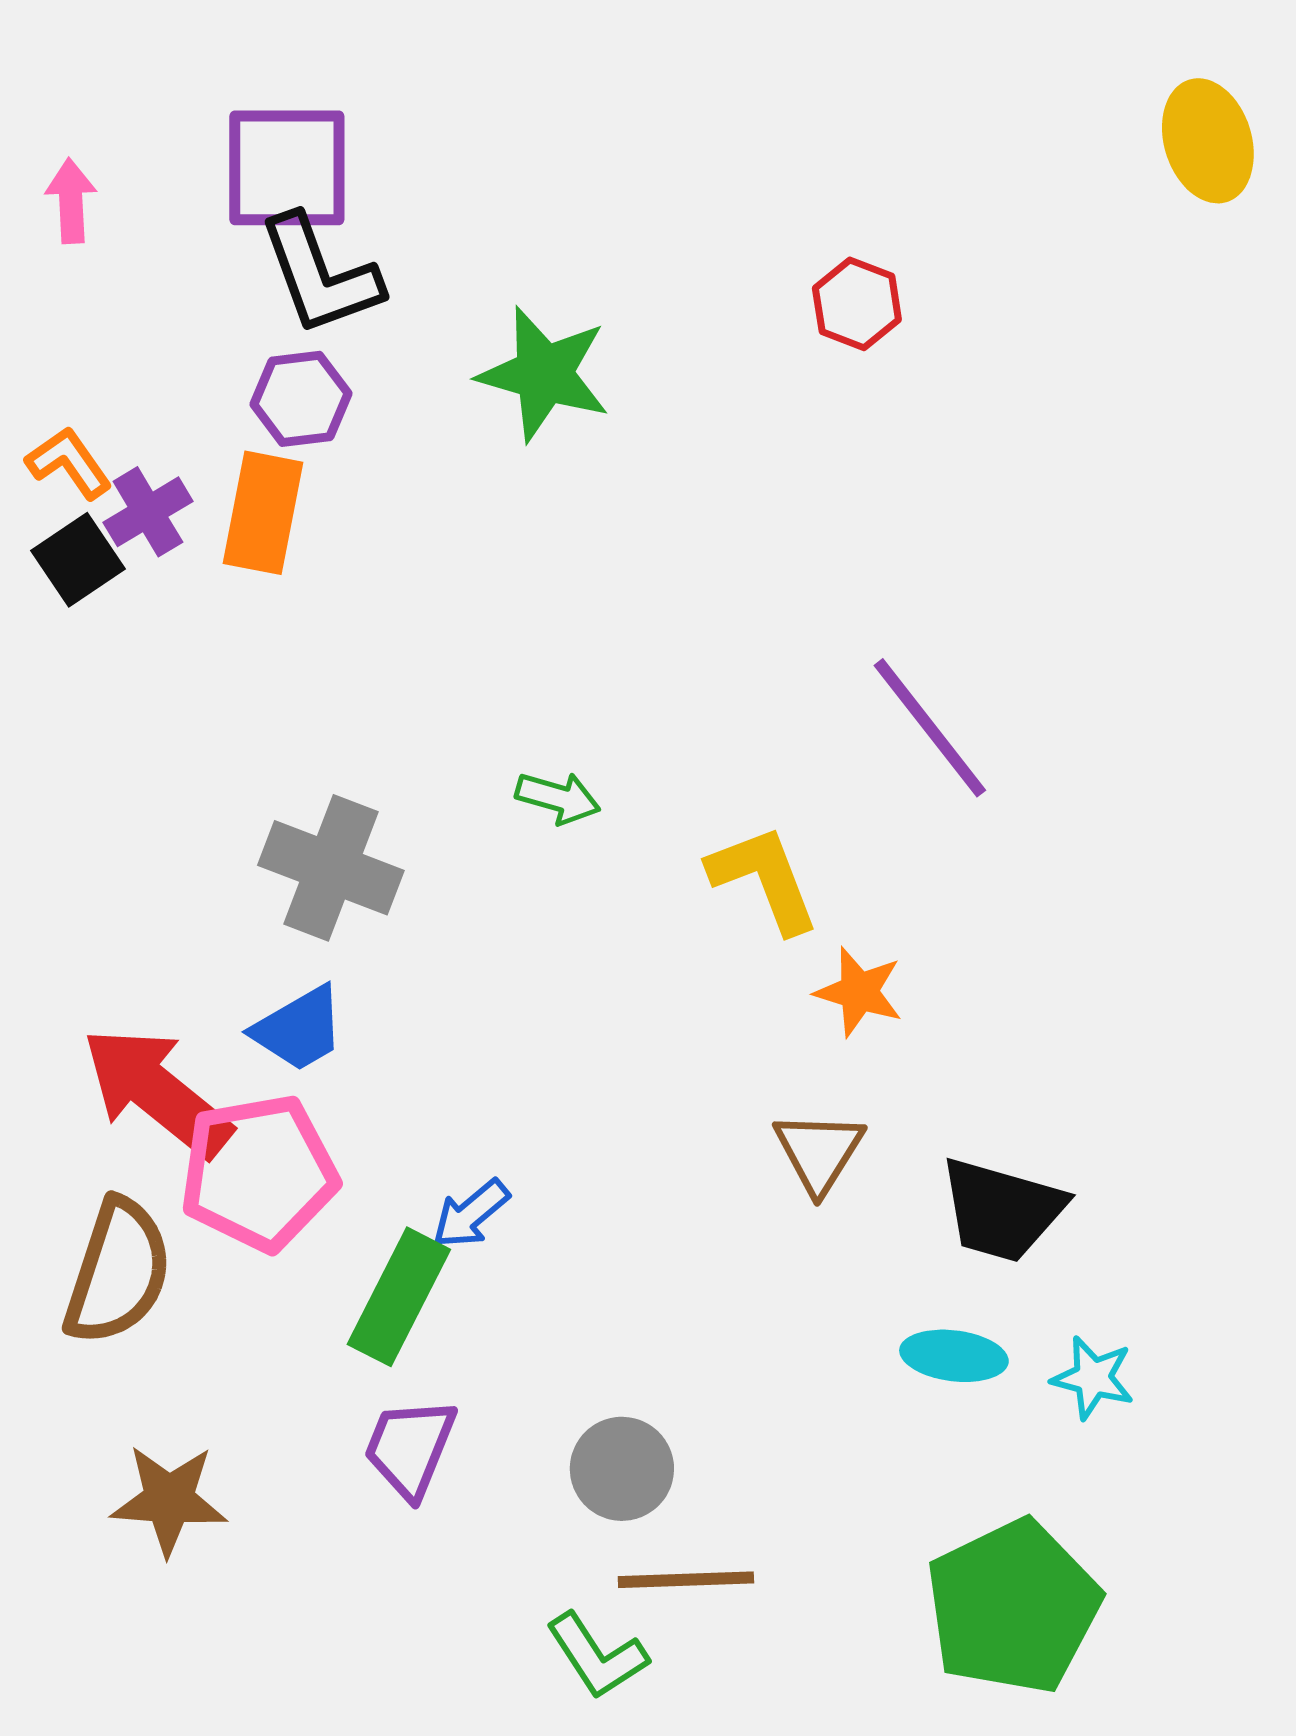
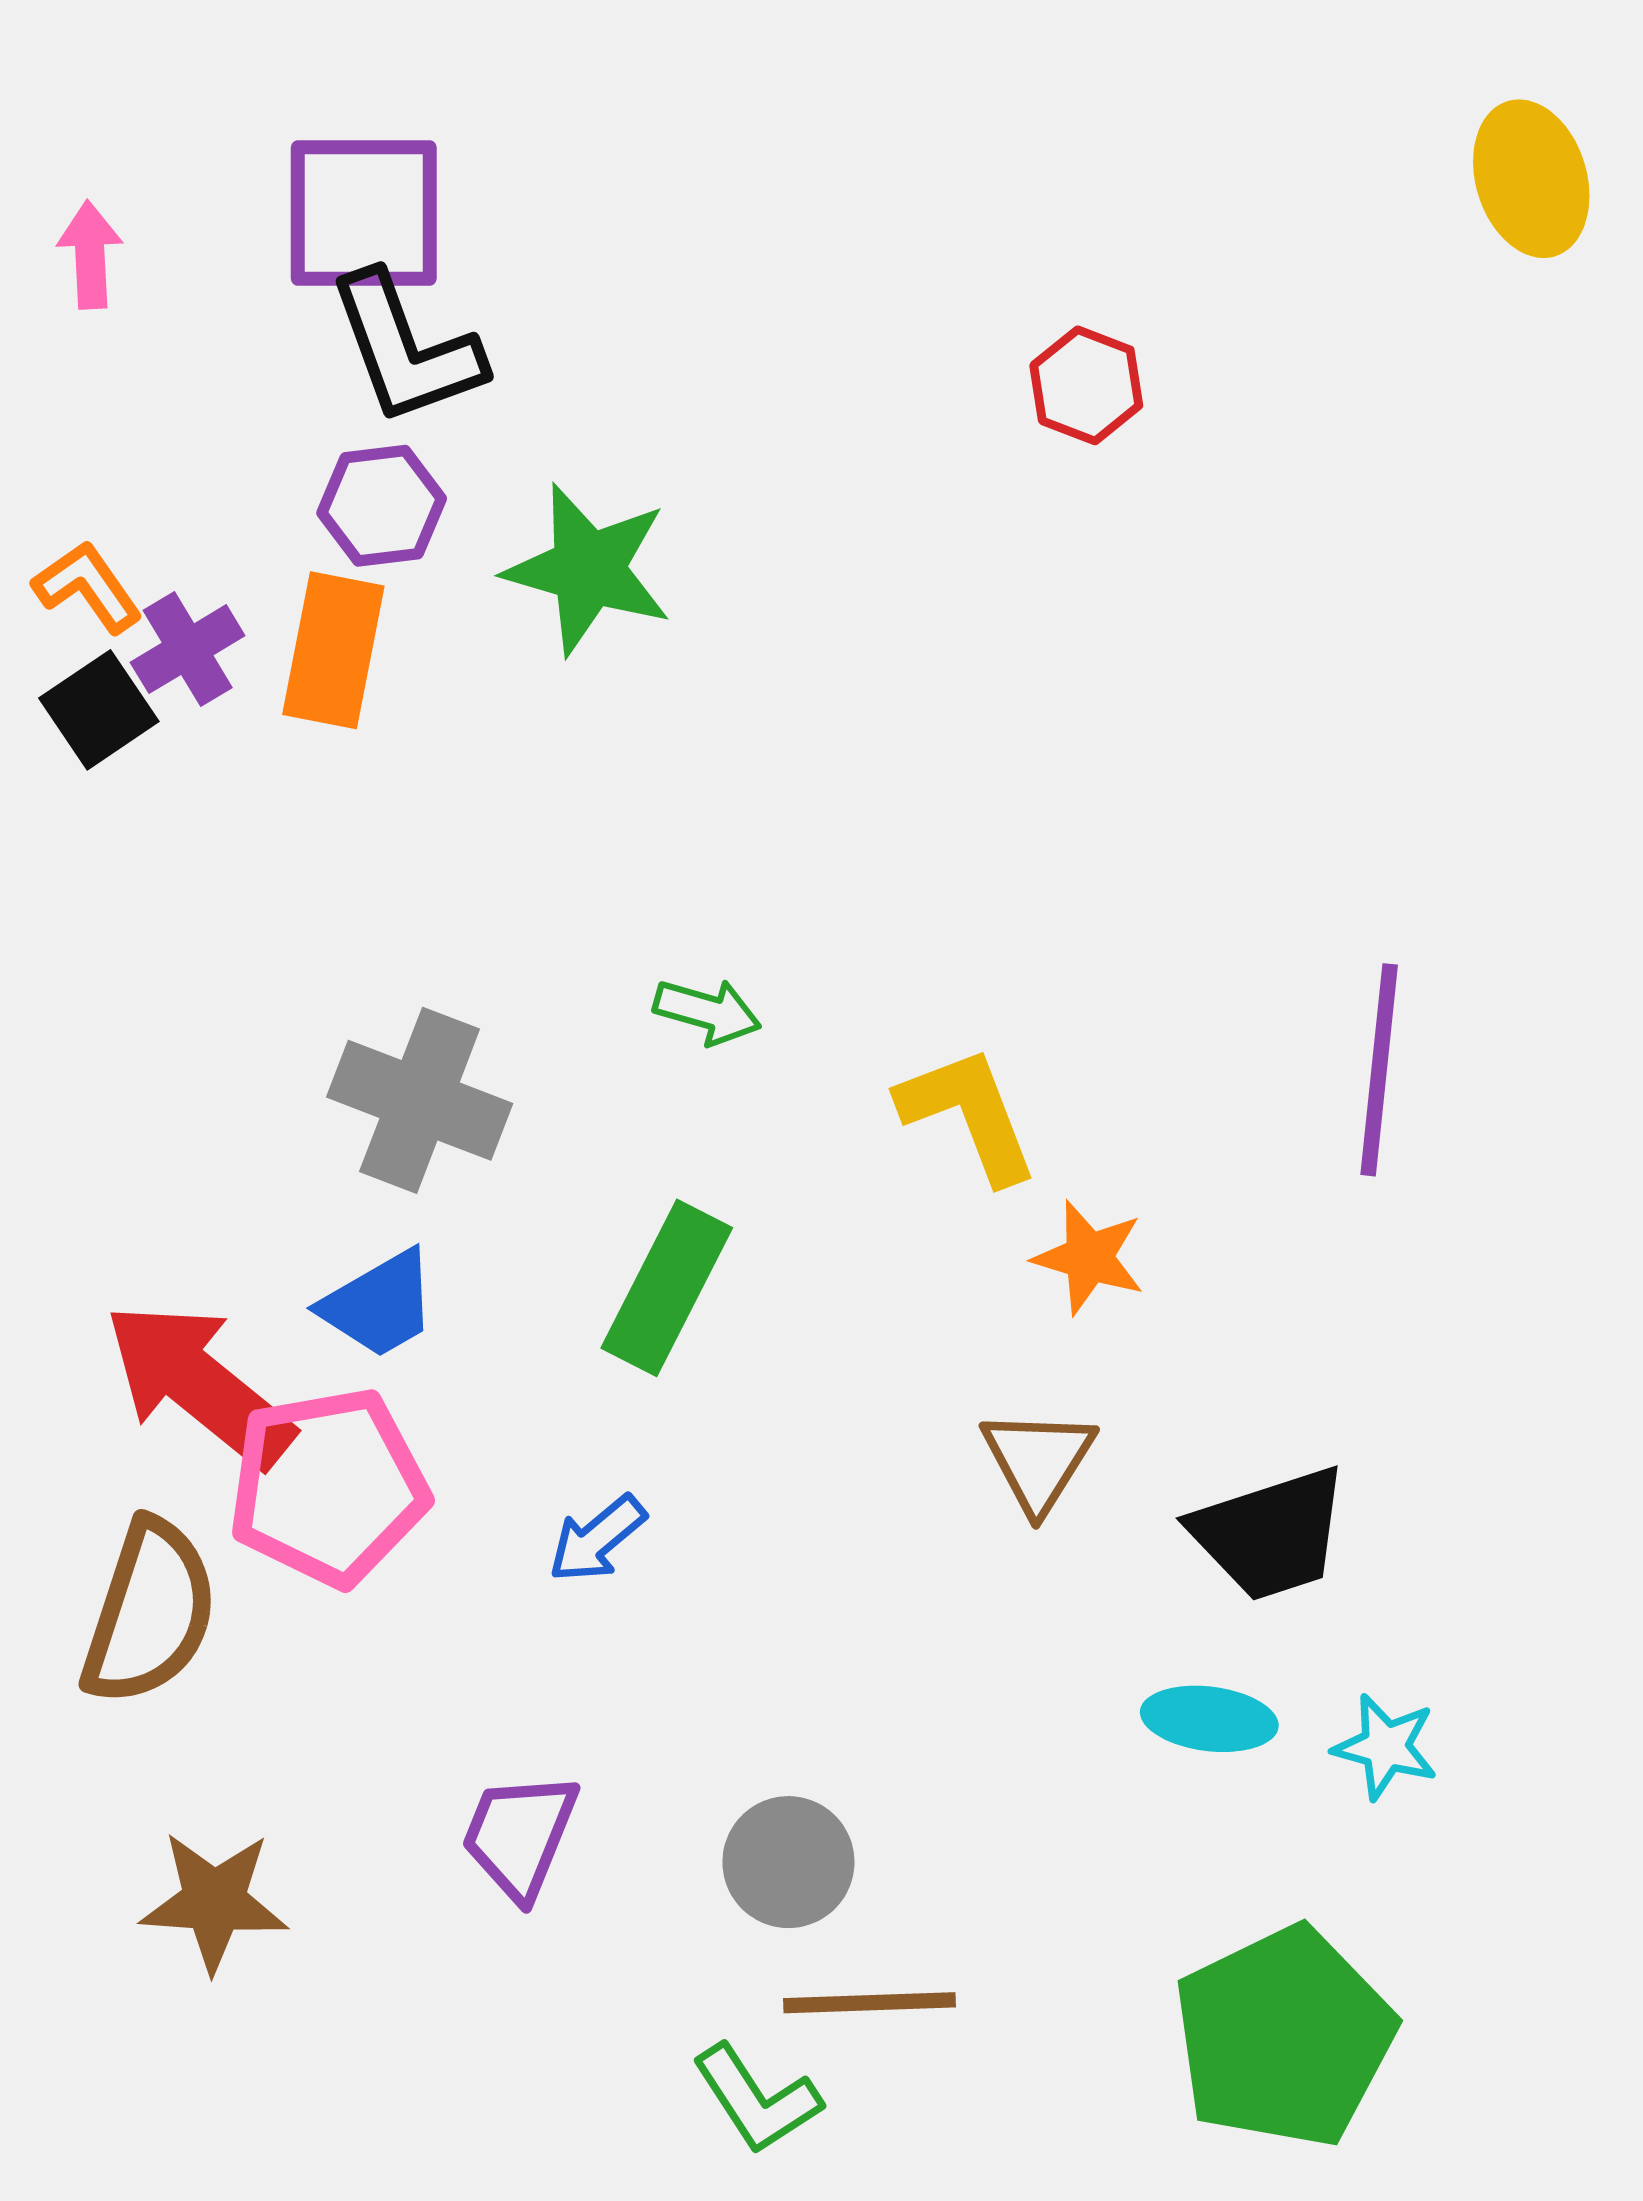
green star: (544, 374) -> (588, 569), moved
purple line: (930, 728) -> (1379, 1070), moved, turned 44
black trapezoid: (1002, 1210) -> (1270, 1534), turned -34
green rectangle: (399, 1297) -> (667, 1288), moved

